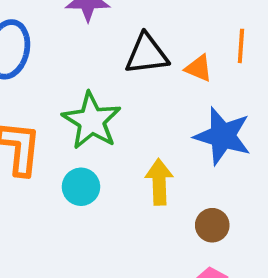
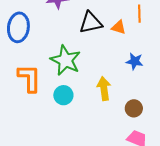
blue star: (223, 136) -> (135, 61), size x0.6

